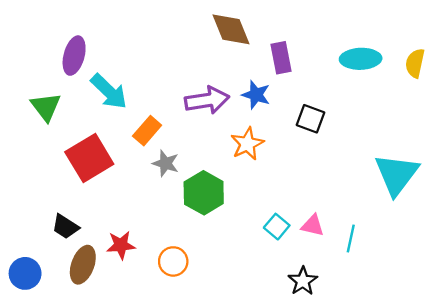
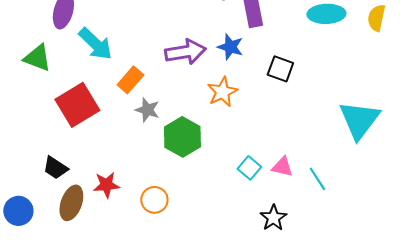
green triangle: (46, 107) -> (37, 58), turned -32
cyan line: (351, 239) -> (317, 179), turned -45

